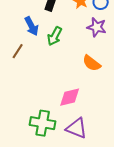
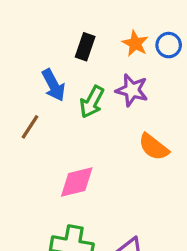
purple star: (97, 27) -> (132, 90), moved
pink diamond: (70, 97) -> (77, 182), moved

